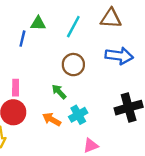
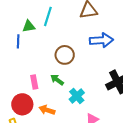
cyan line: (73, 27) -> (48, 16), moved
pink rectangle: (16, 88) -> (34, 82), moved
orange arrow: (52, 119) -> (47, 110), moved

